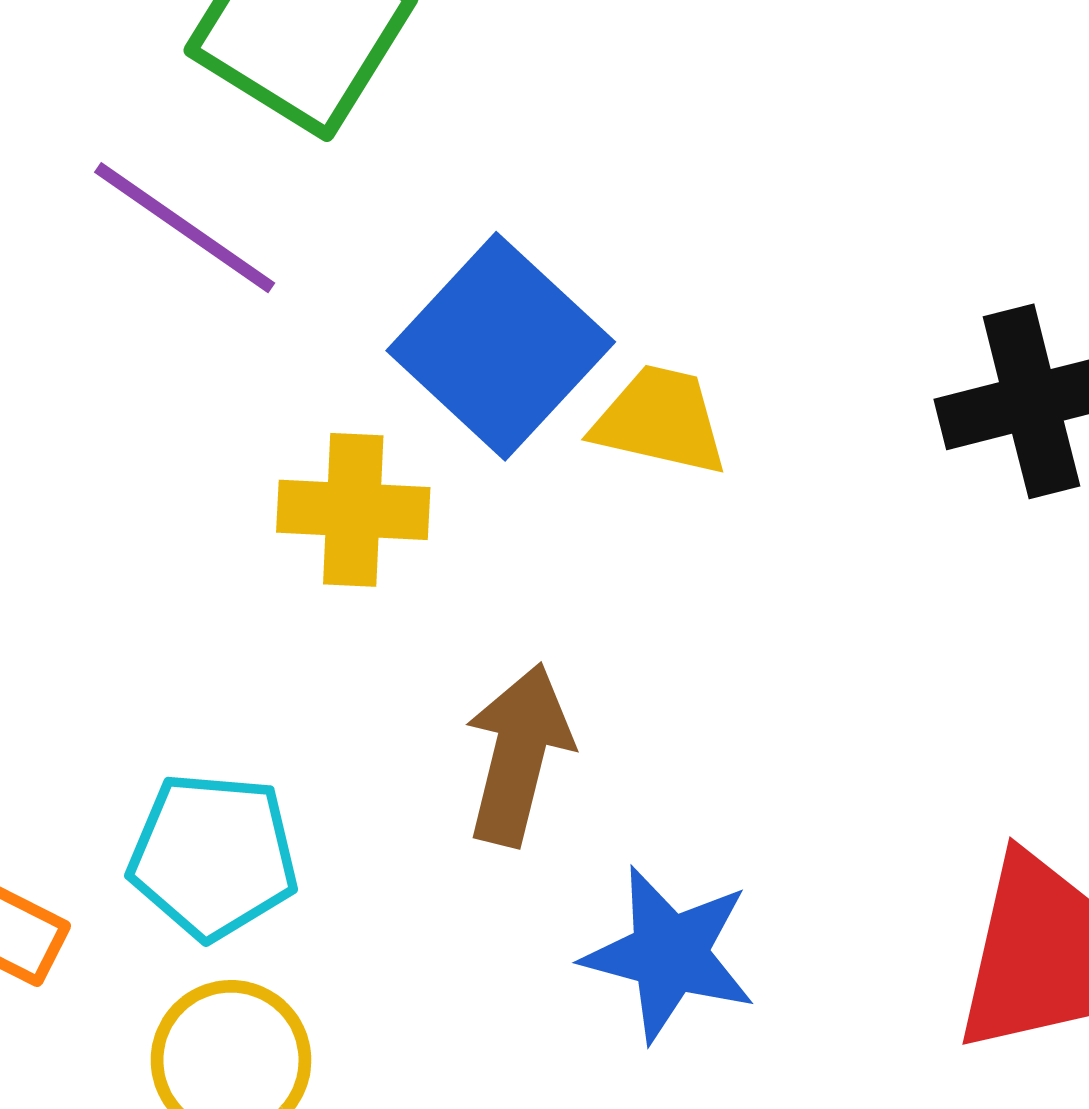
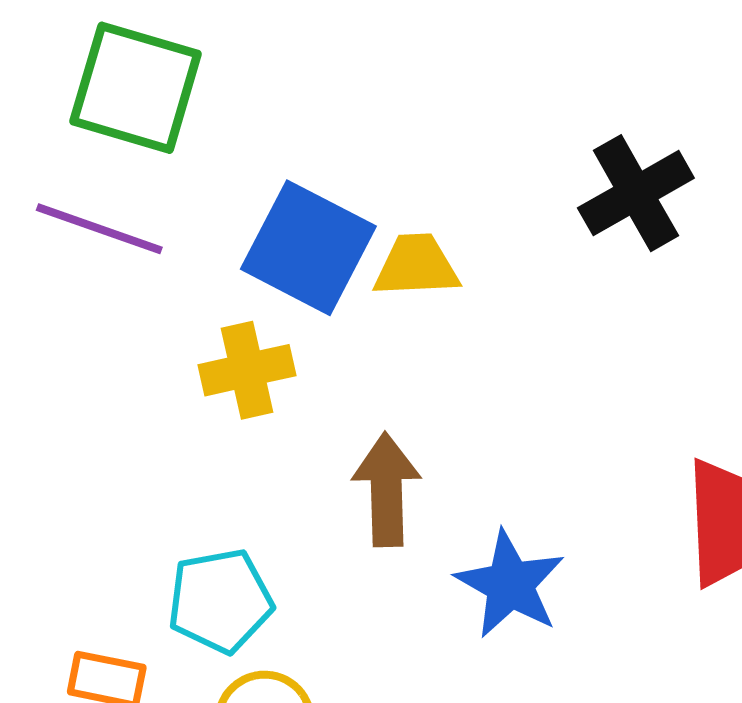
blue star: (669, 954) -> (510, 584), turned 30

